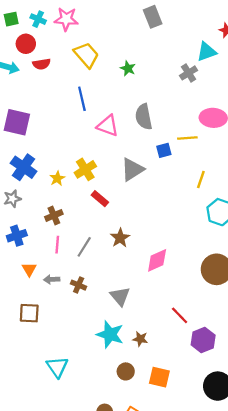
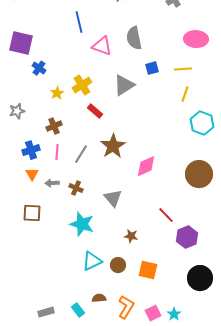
yellow line: (187, 138) -> (183, 69), moved
blue cross: (24, 167) -> (39, 68), moved, size x0.6
blue cross: (17, 236) -> (31, 150), moved
brown star: (120, 238) -> (113, 146), size x1.4
cyan star: (110, 334) -> (82, 224), moved
cyan triangle: (57, 367) -> (92, 261), moved, turned 40

